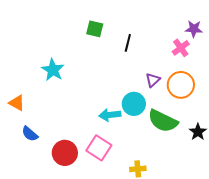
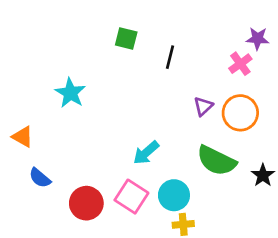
cyan circle: (134, 104) -> (174, 195), moved
cyan arrow: (110, 115) -> (146, 153), turned -35

